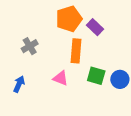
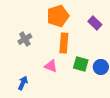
purple rectangle: (95, 27) -> (95, 23), moved
blue arrow: (19, 84) -> (23, 83), moved

